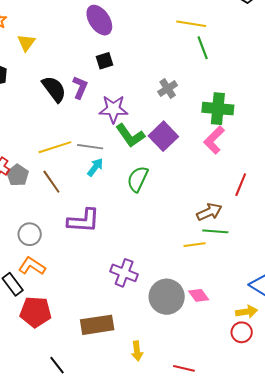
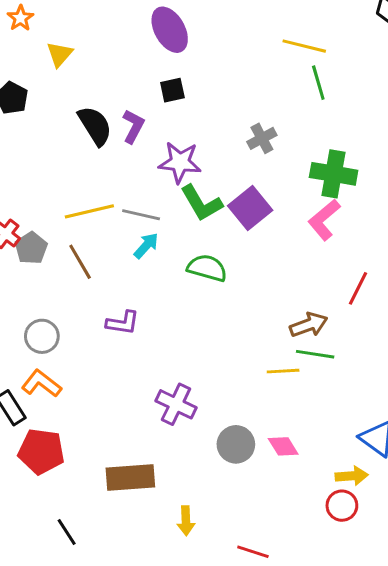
green semicircle: (138, 179) -> (207, 268), turned 76
purple L-shape: (84, 221) -> (123, 323), size x0.7
gray circle: (167, 297) -> (236, 444), size x0.7

